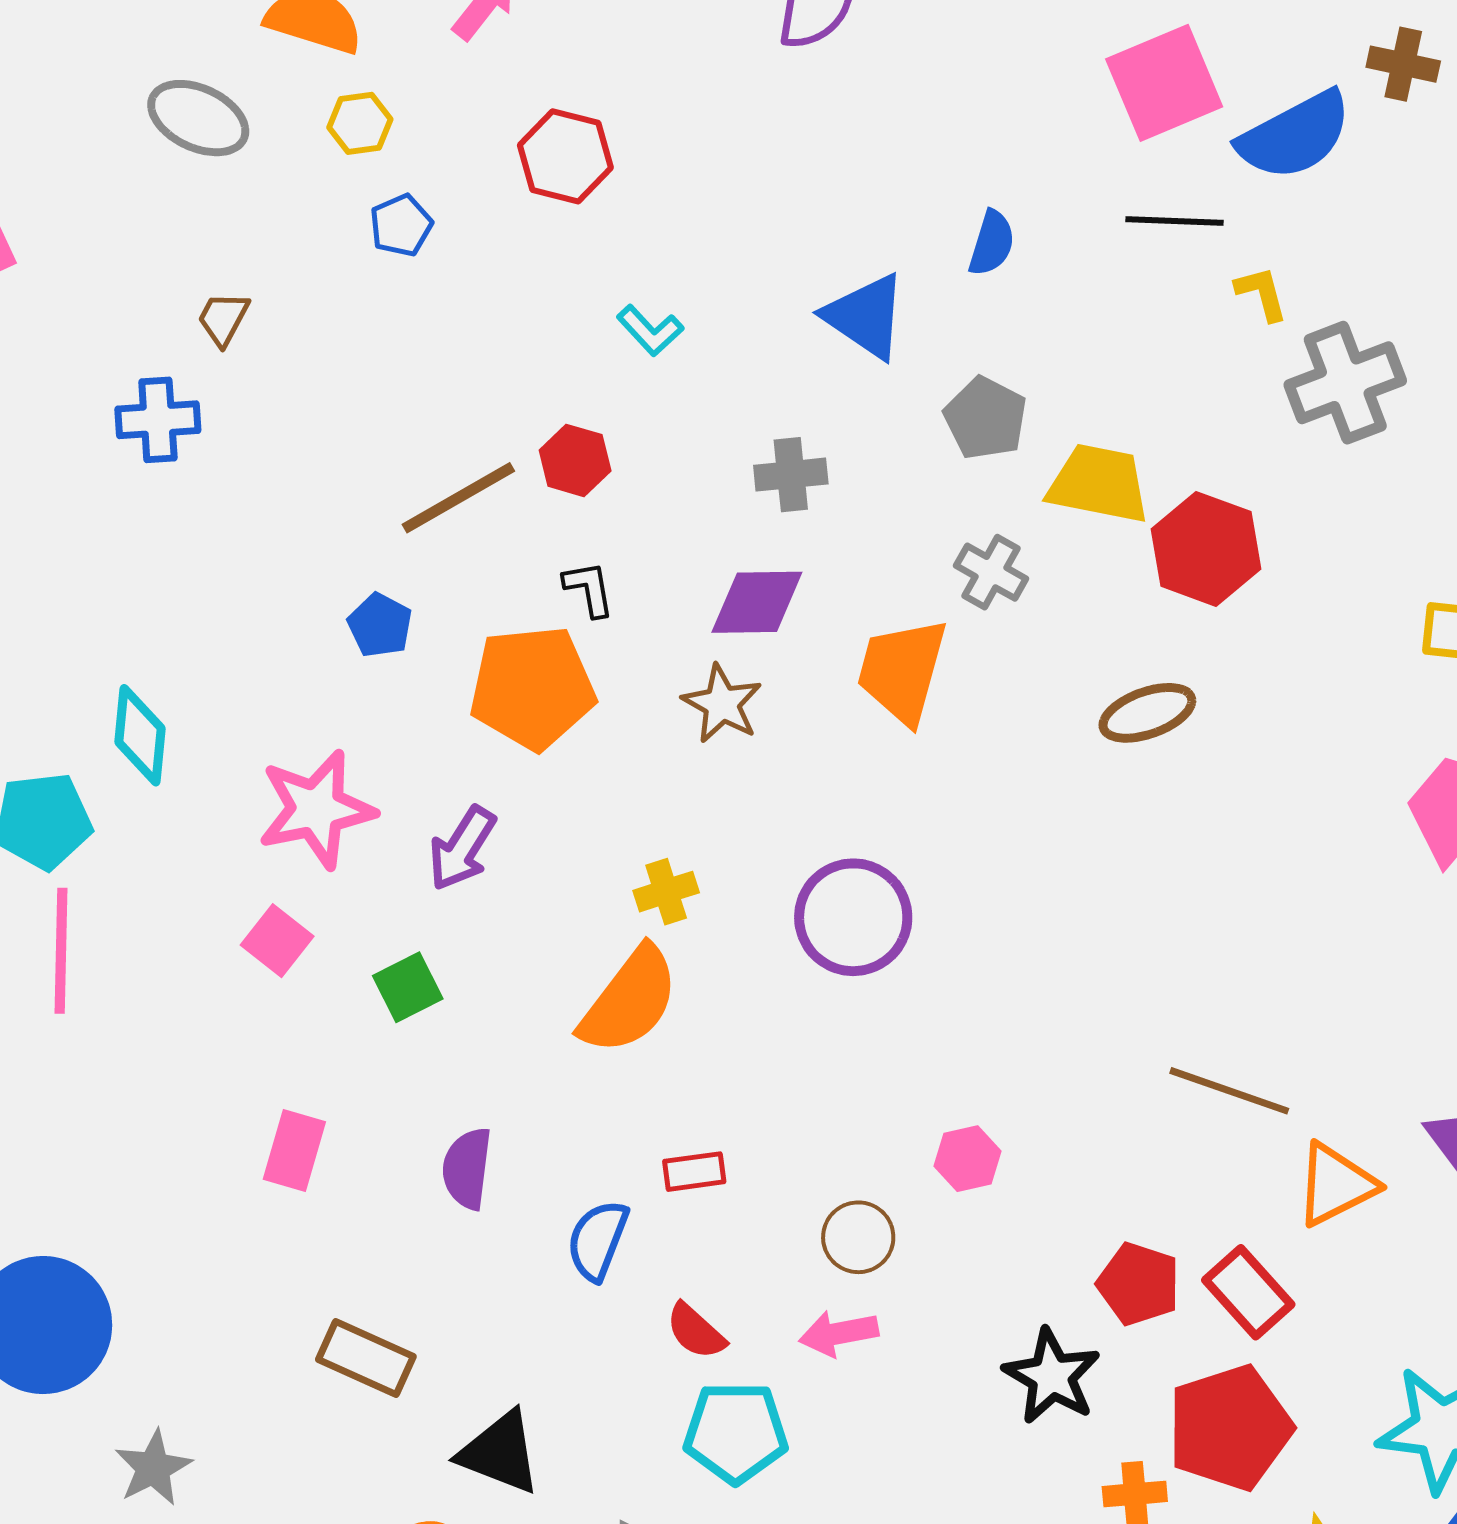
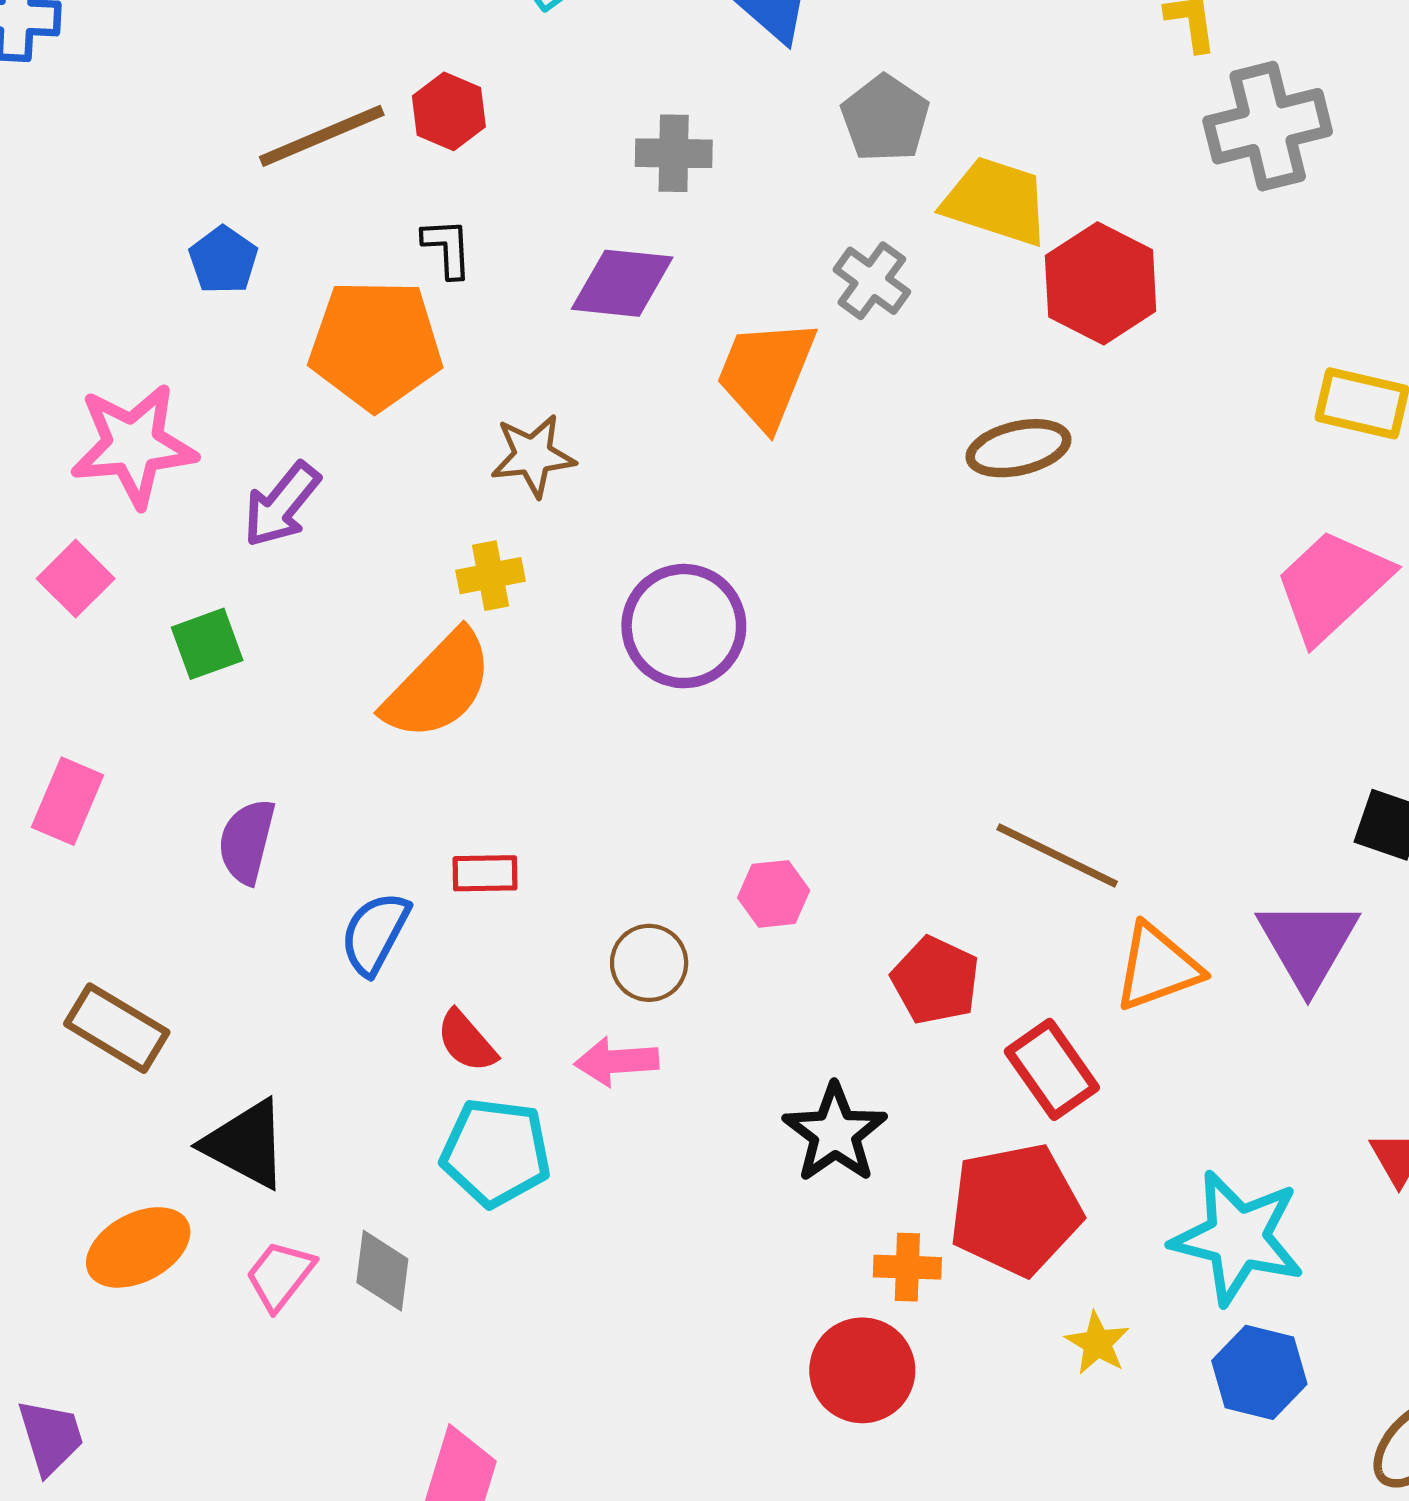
brown star: (722, 704) -> (533, 456), moved, turned 30
red pentagon: (1139, 1284) -> (935, 980), moved

